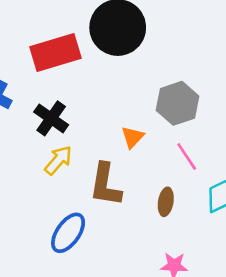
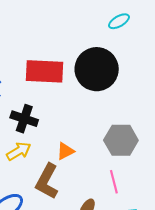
black cross: (51, 118) -> (24, 119), turned -36
orange triangle: (133, 137) -> (65, 151), moved

